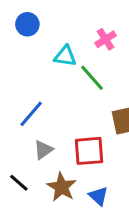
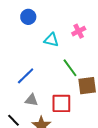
green line: (92, 78) -> (70, 68), moved
gray triangle: (43, 150) -> (31, 100), turned 40

